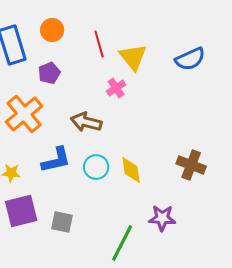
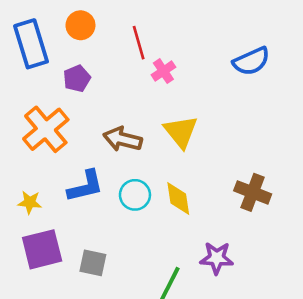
yellow triangle: (133, 57) -> (181, 132), moved
pink cross: (116, 88) -> (163, 71), moved

